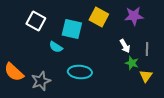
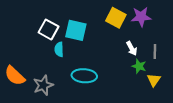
yellow square: (99, 17) -> (116, 18), moved
white square: (36, 21) -> (48, 29), moved
cyan semicircle: (56, 47) -> (59, 49), turned 56

